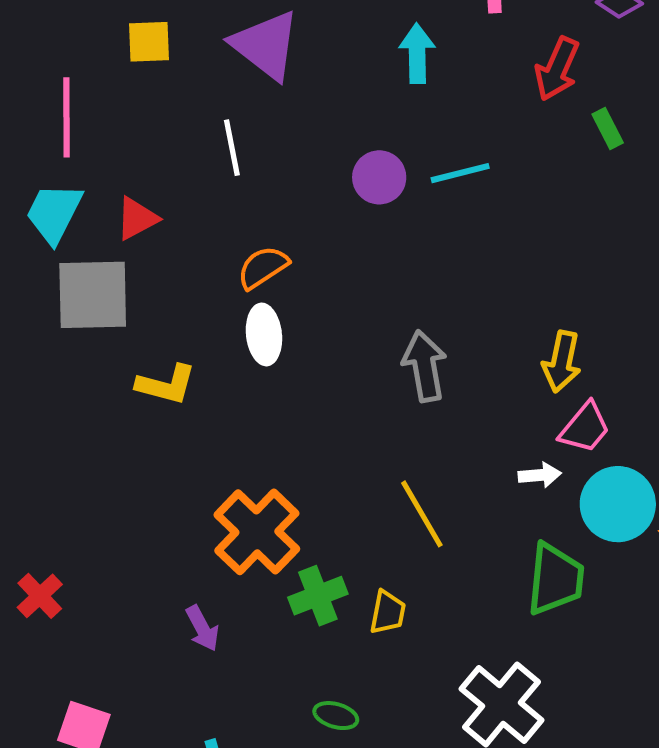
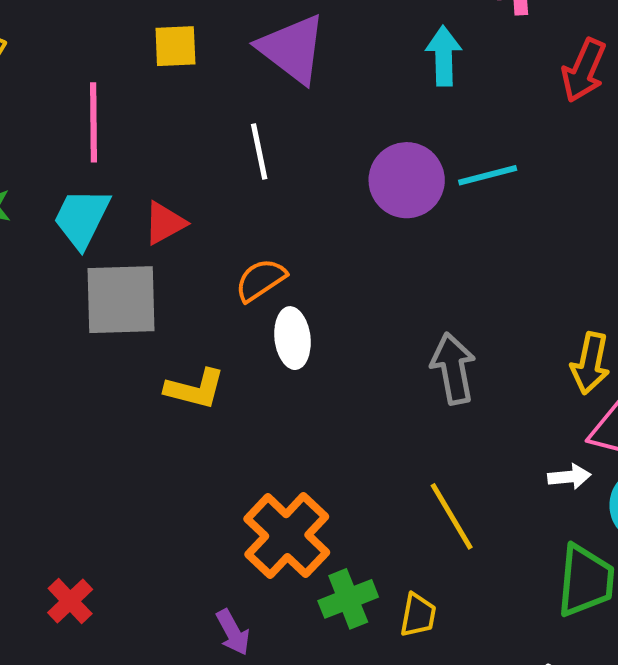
purple circle: (379, 177) -> (407, 180), size x1.4
orange semicircle: (263, 267) -> (261, 280), moved

